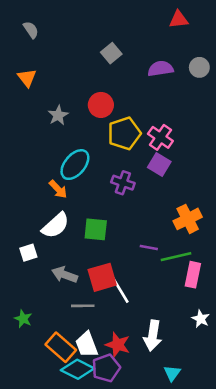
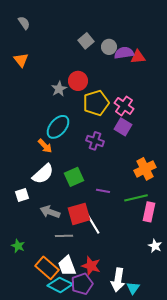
red triangle: (179, 19) -> (138, 57), moved
gray circle: (199, 67) -> (109, 47), moved
gray star: (58, 115) -> (59, 89), moved
green square: (96, 229) -> (74, 177), turned -30
purple line: (149, 247) -> (103, 191), moved
white arrow: (153, 336) -> (118, 280), moved

